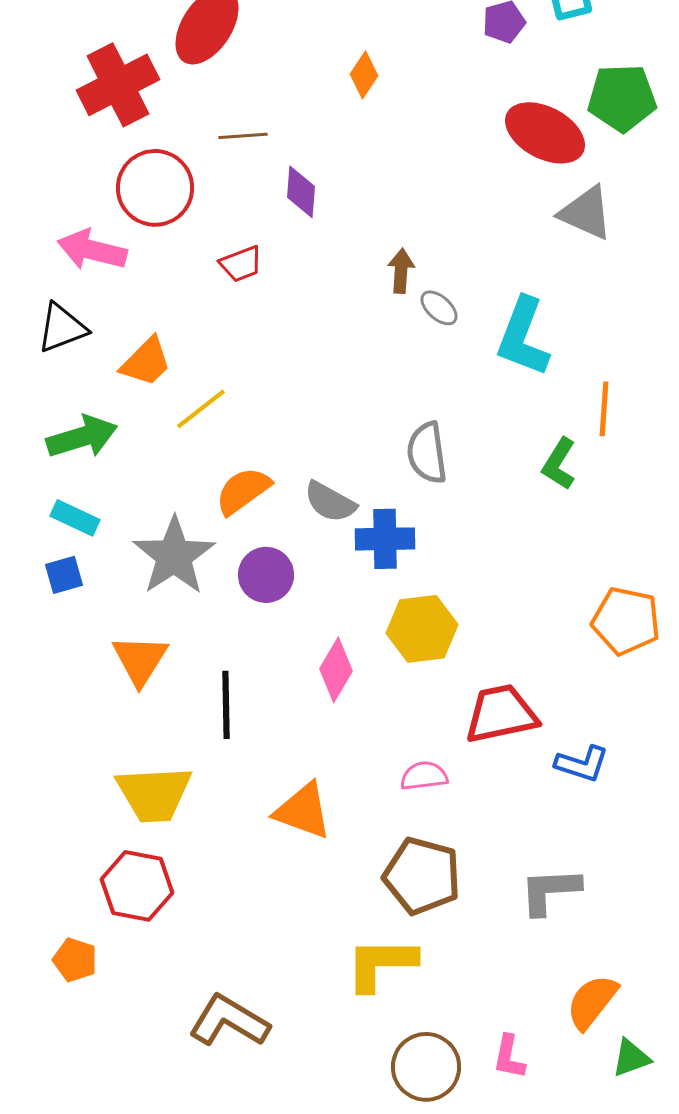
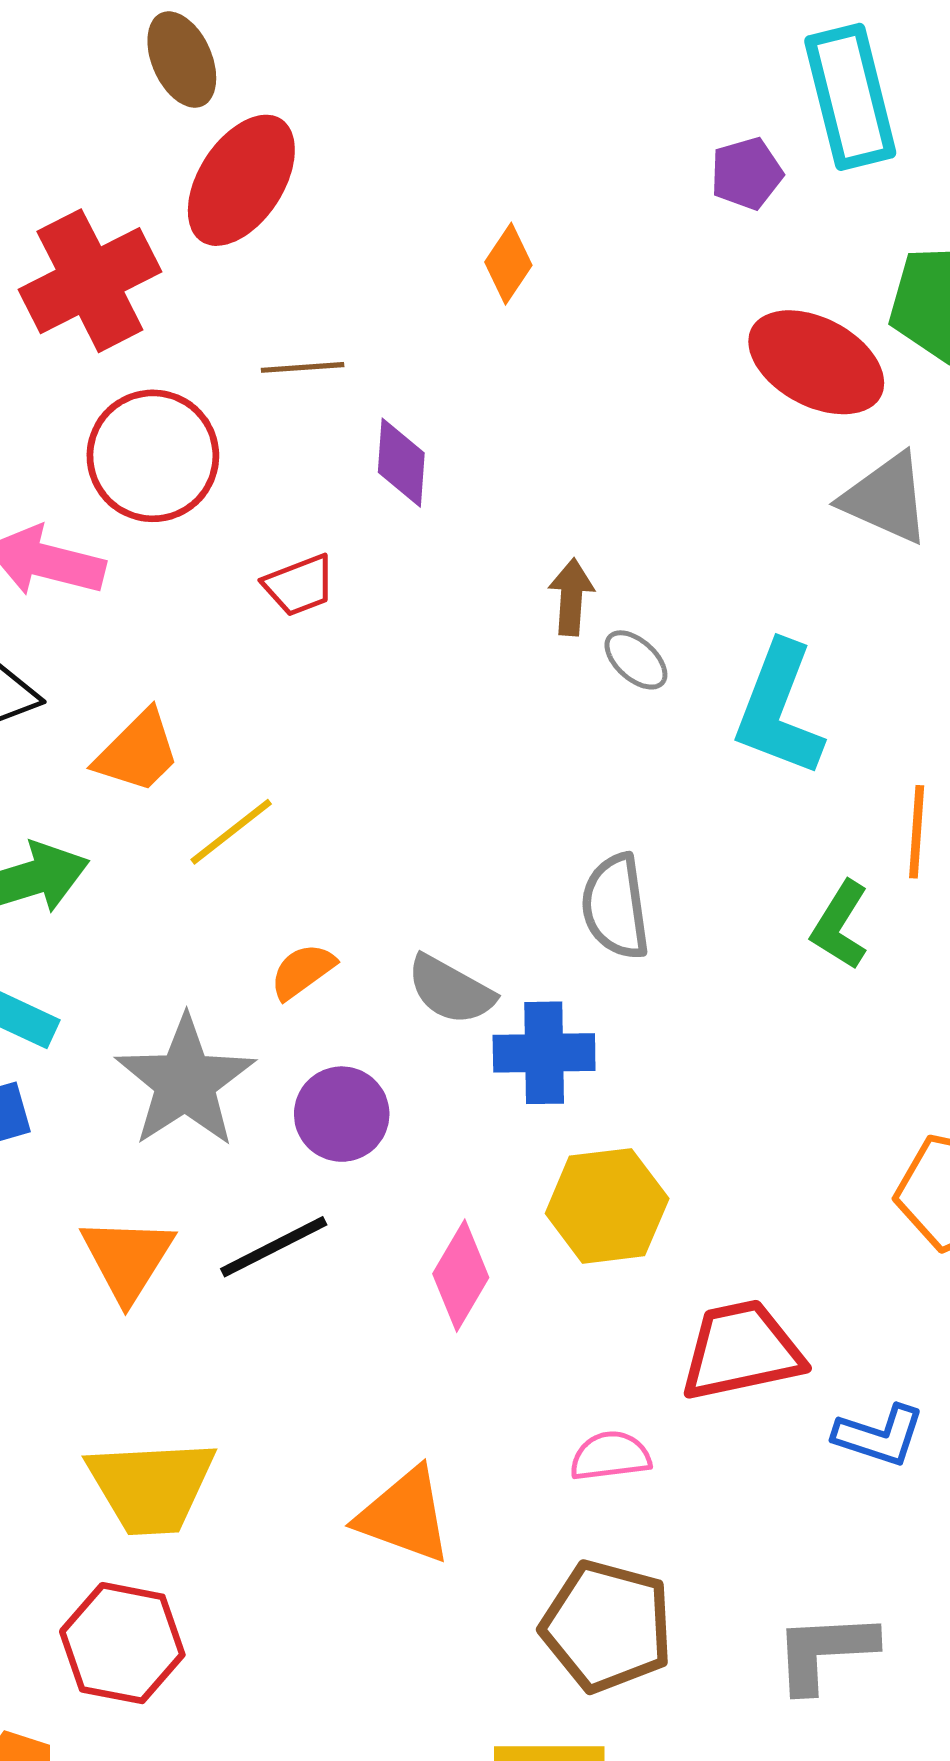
orange semicircle: (243, 491) -> (303, 971), size x0.7
black line: (226, 705) -> (274, 1247), moved, turned 64

